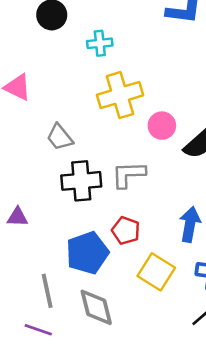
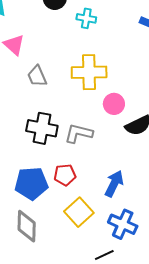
cyan cross: (100, 43) -> (86, 18), moved
gray trapezoid: (60, 137) -> (37, 76), moved
red pentagon: (126, 231) -> (65, 175), turned 30

